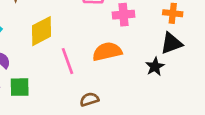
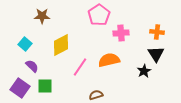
black triangle: (171, 43) -> (156, 54), turned -42
pink line: (67, 61) -> (80, 67), turned 54

